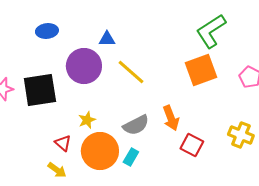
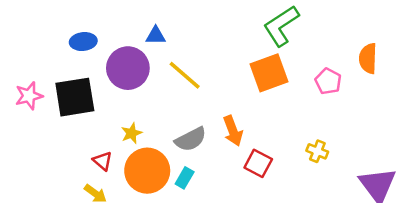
blue ellipse: (47, 31) -> (83, 42), moved
yellow cross: (241, 135) -> (317, 151), size x0.7

